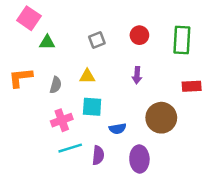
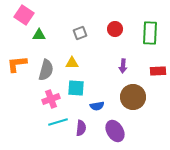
purple arrow: (137, 75) -> (123, 66), moved
gray semicircle: (56, 85) -> (46, 70), size x1.5
purple ellipse: (139, 159) -> (115, 131), turned -30

